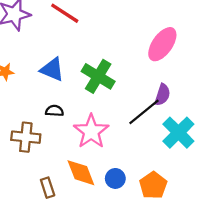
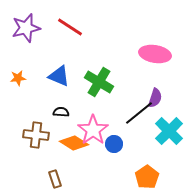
pink ellipse: (162, 44) -> (155, 54), turned 64
orange diamond: (81, 173) -> (74, 143), moved, turned -36
blue circle: (115, 178) -> (114, 144), moved

